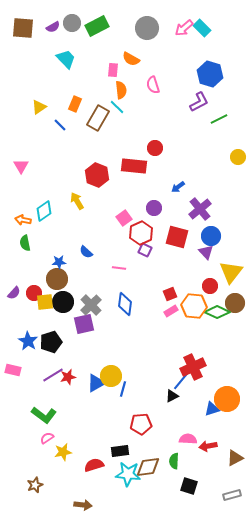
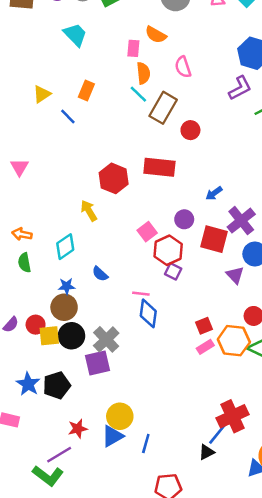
brown rectangle: (98, 118) -> (163, 108), moved
red circle: (155, 148) -> (190, 130), moved
cyan diamond: (44, 211) -> (65, 247), moved
red square: (177, 237) -> (214, 239), moved
purple triangle: (206, 252) -> (235, 275), moved
blue diamond: (125, 304) -> (148, 313), moved
purple line: (53, 375) -> (59, 455), moved
yellow circle: (111, 376) -> (120, 416), moved

